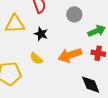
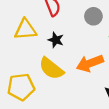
yellow semicircle: (36, 58) -> (51, 68), size x1.6

